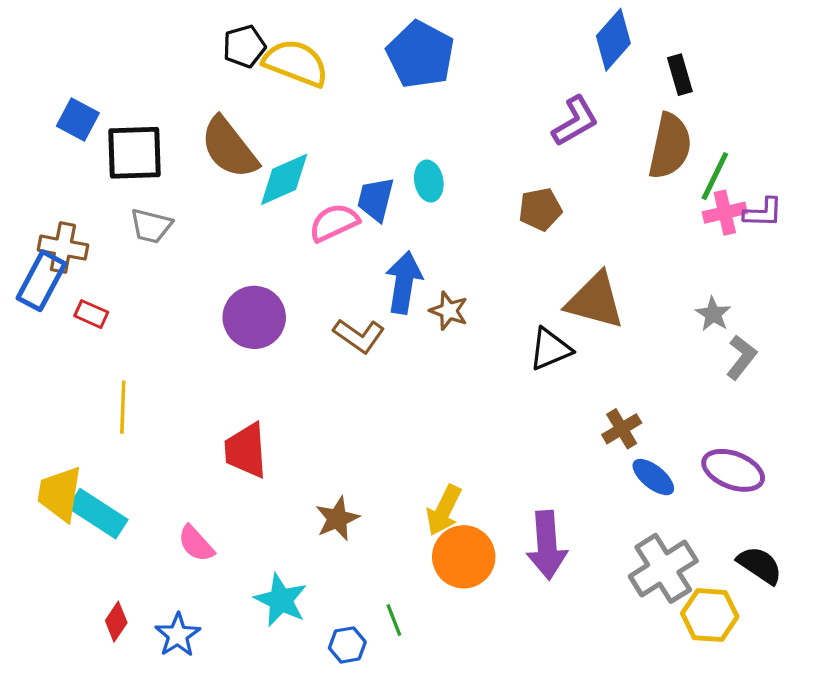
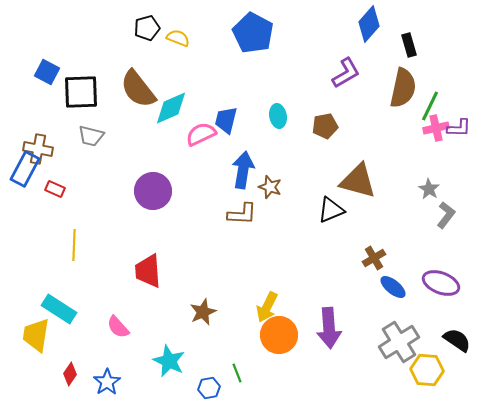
yellow semicircle: (296, 63) -> (178, 38), size x0.6
cyan ellipse: (429, 181) -> (278, 116), moved
brown L-shape: (359, 336) -> (242, 214), moved, turned -32
yellow trapezoid: (60, 494) -> (36, 335), moved

